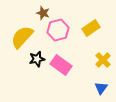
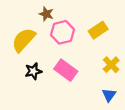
black star: (37, 59) -> (33, 71), moved

